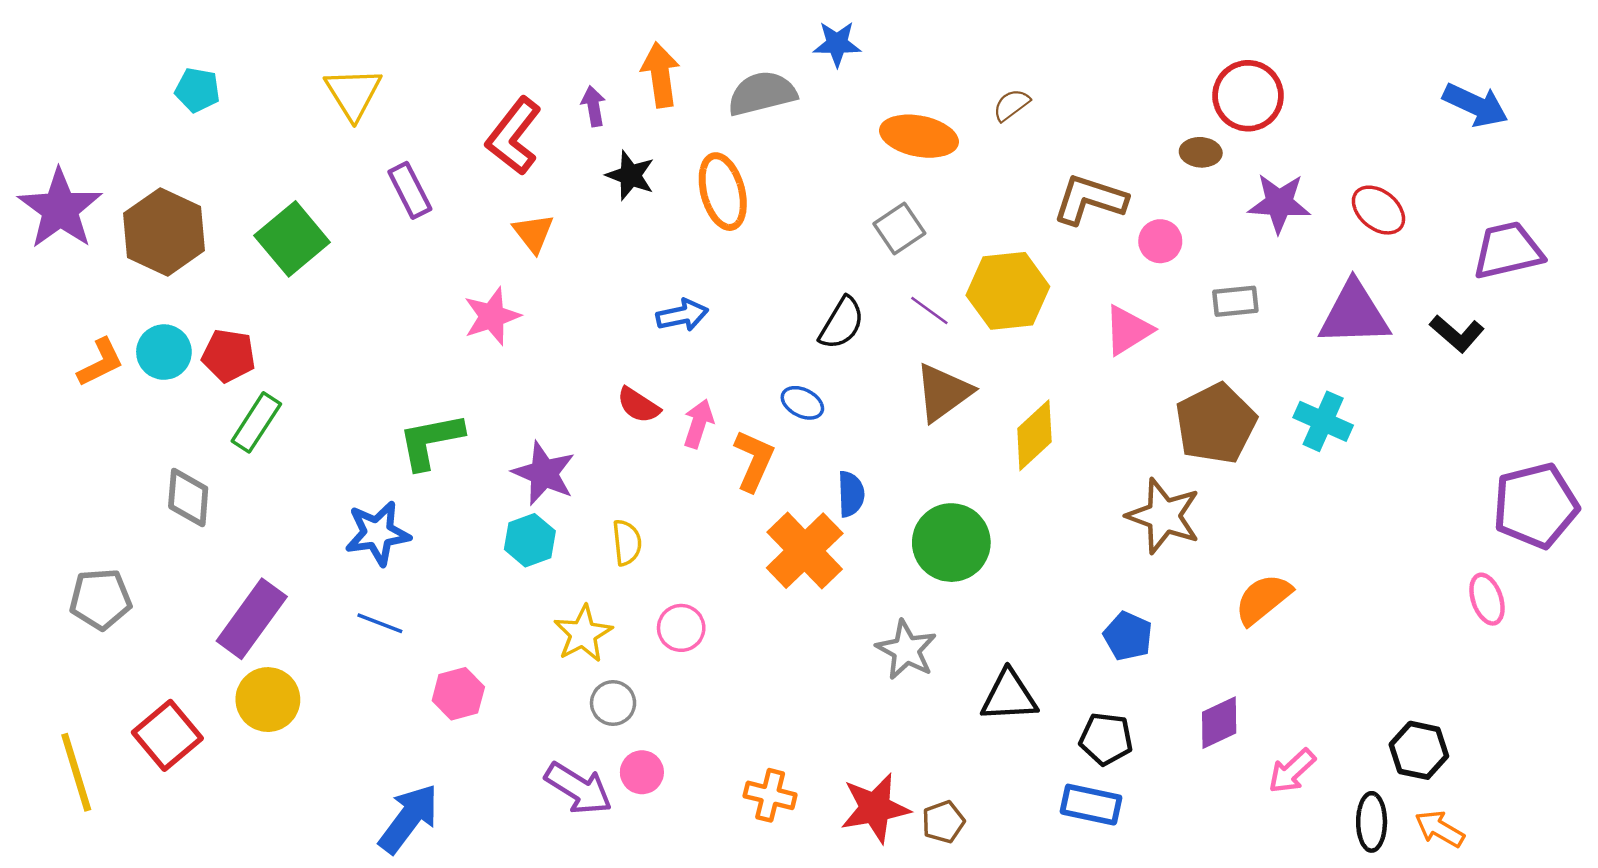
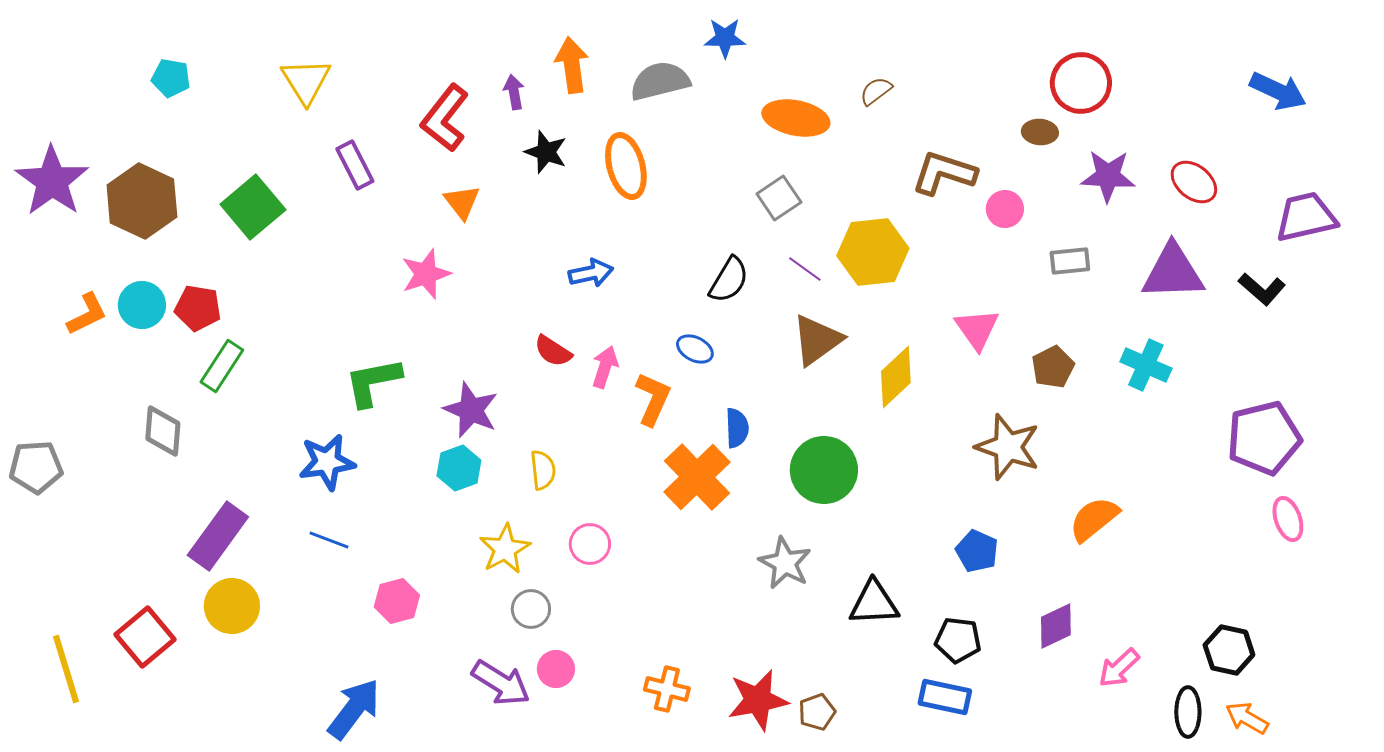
pink triangle: (1128, 330) -> (977, 329), moved, turned -33
brown pentagon: (1216, 424) -> (1053, 367), size x0.6
purple pentagon: (1535, 506) -> (1264, 438), moved
gray pentagon: (100, 599) -> (36, 467), moved

